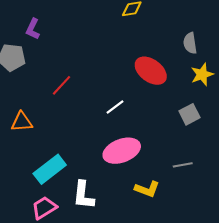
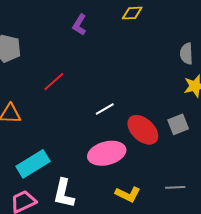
purple L-shape: (33, 29) -> (79, 25), moved
red ellipse: (151, 71) -> (143, 130), moved
gray line: (183, 165) -> (175, 187), moved

